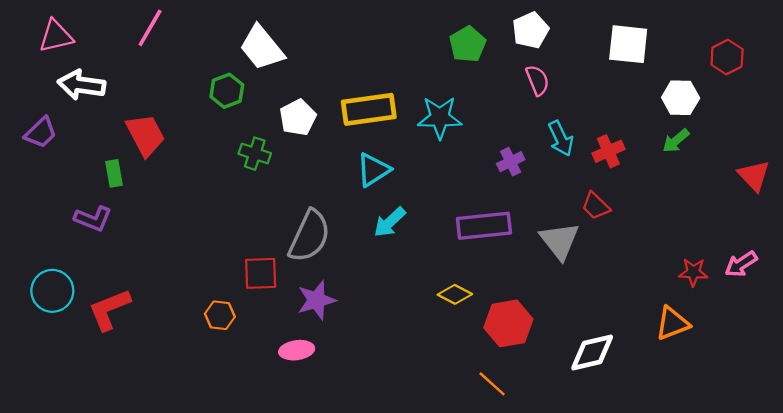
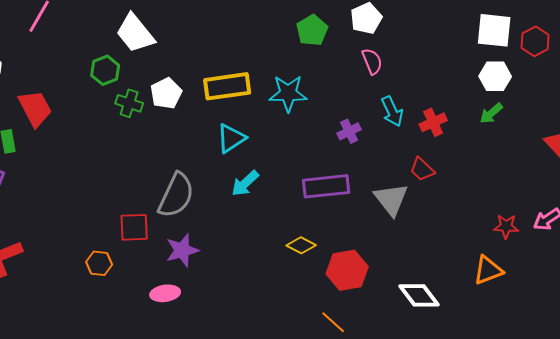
white square: (628, 44) -> (494, 30), moved
green cross: (255, 154) -> (129, 103), moved
white diamond: (592, 352) -> (419, 295), turned 66

